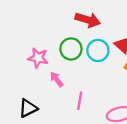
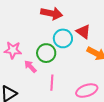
green circle: (71, 49) -> (46, 53), moved

